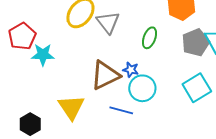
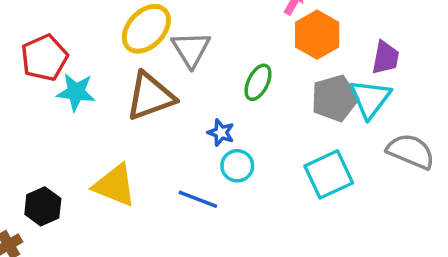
brown triangle: (105, 75) -> (150, 96), moved
cyan circle: (142, 88) -> (237, 166), size x0.7
yellow triangle: (71, 107) -> (115, 185), turned -40

